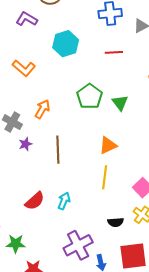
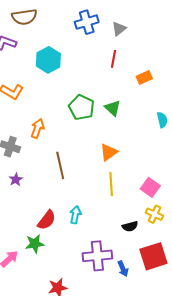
red line: (114, 52) -> (113, 59), moved, turned -66
purple star: (25, 144) -> (16, 179), moved
green star: (16, 244) -> (35, 244), moved
purple cross: (78, 245) -> (97, 256), turned 32

